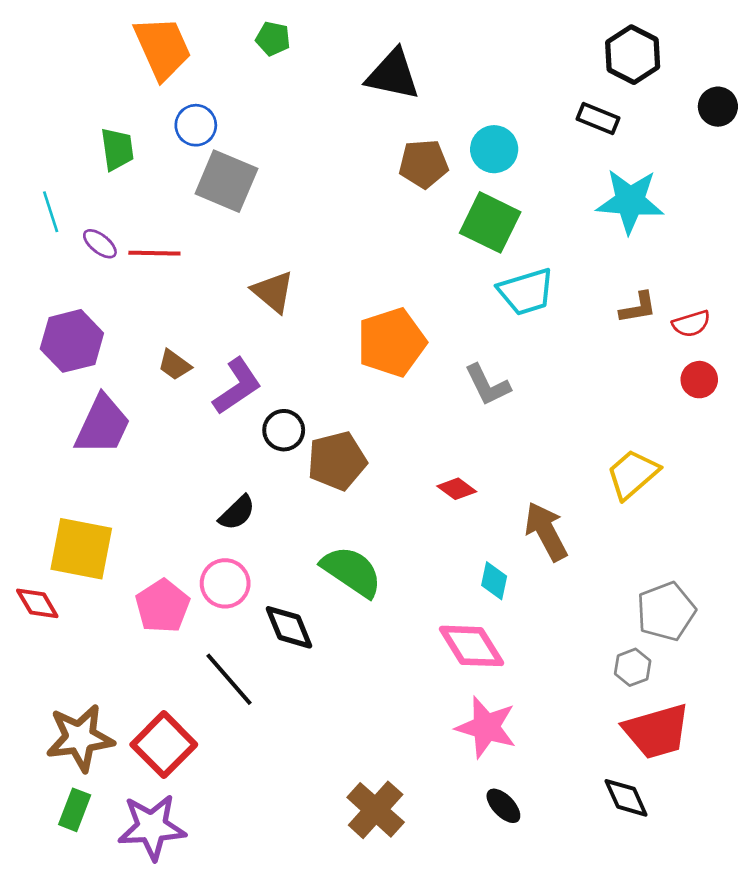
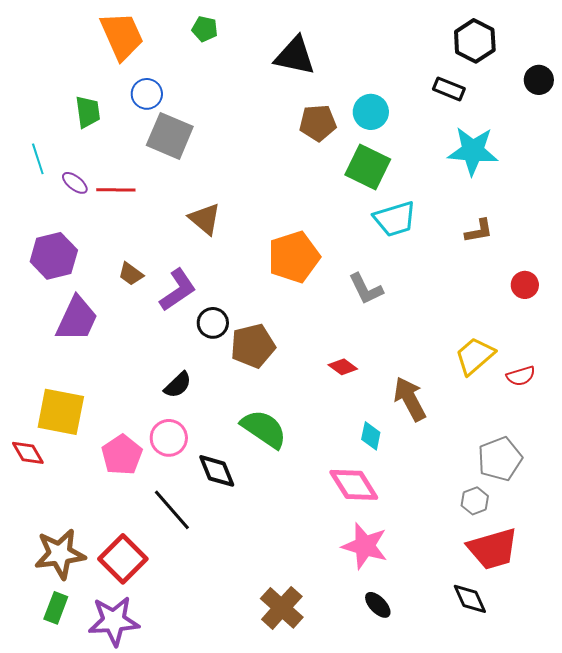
red semicircle: (691, 324) -> (521, 376), moved

